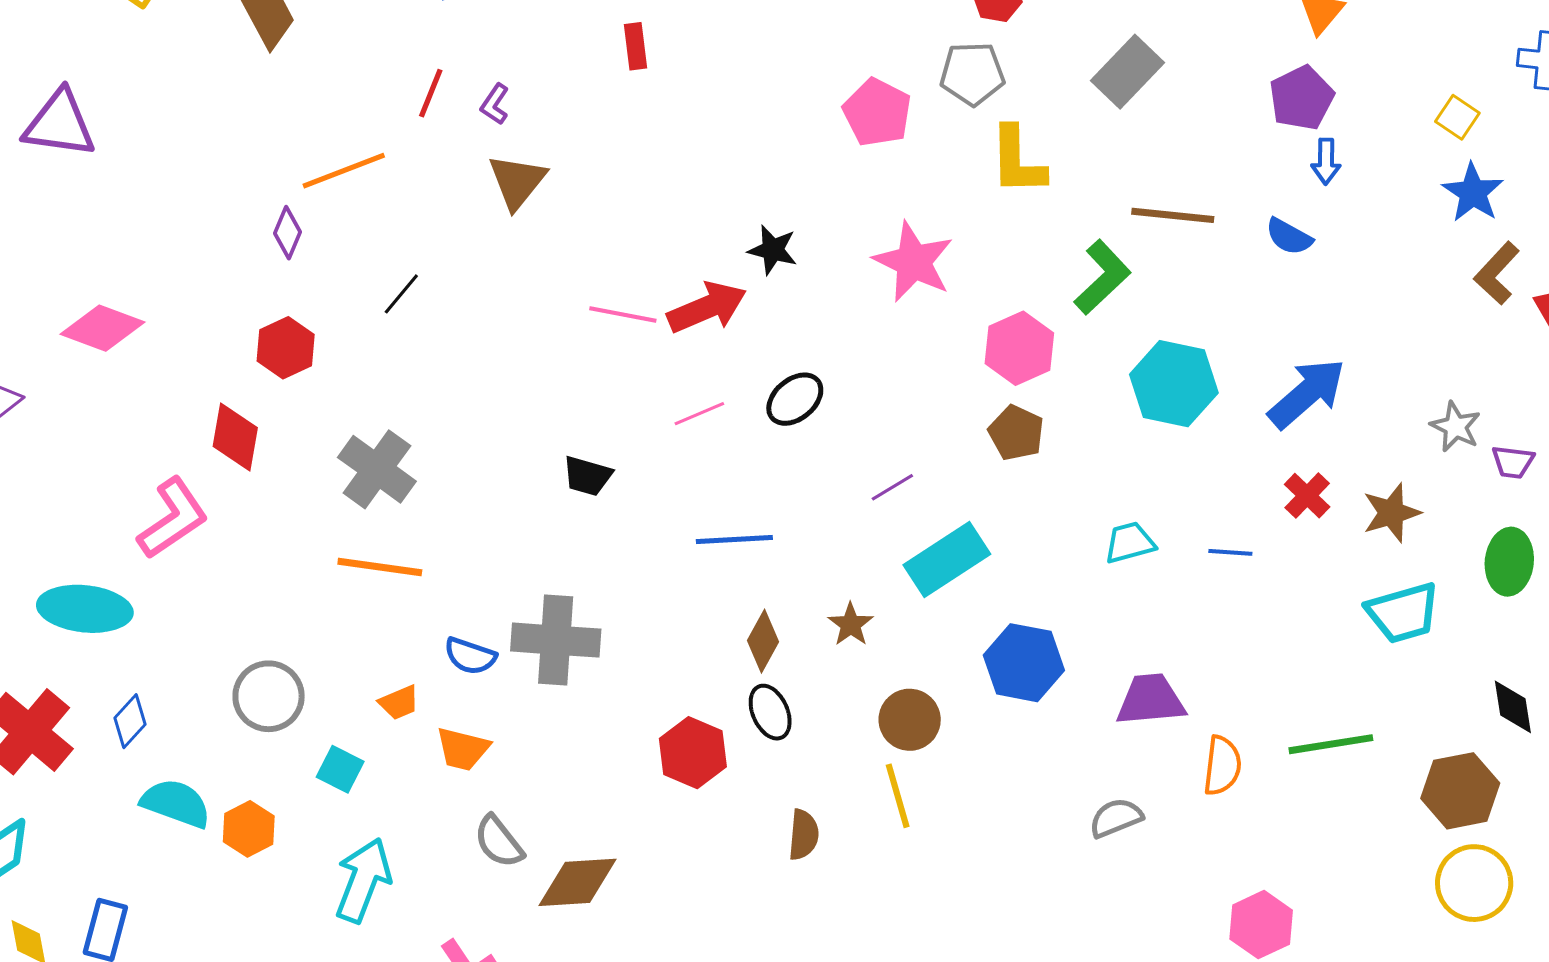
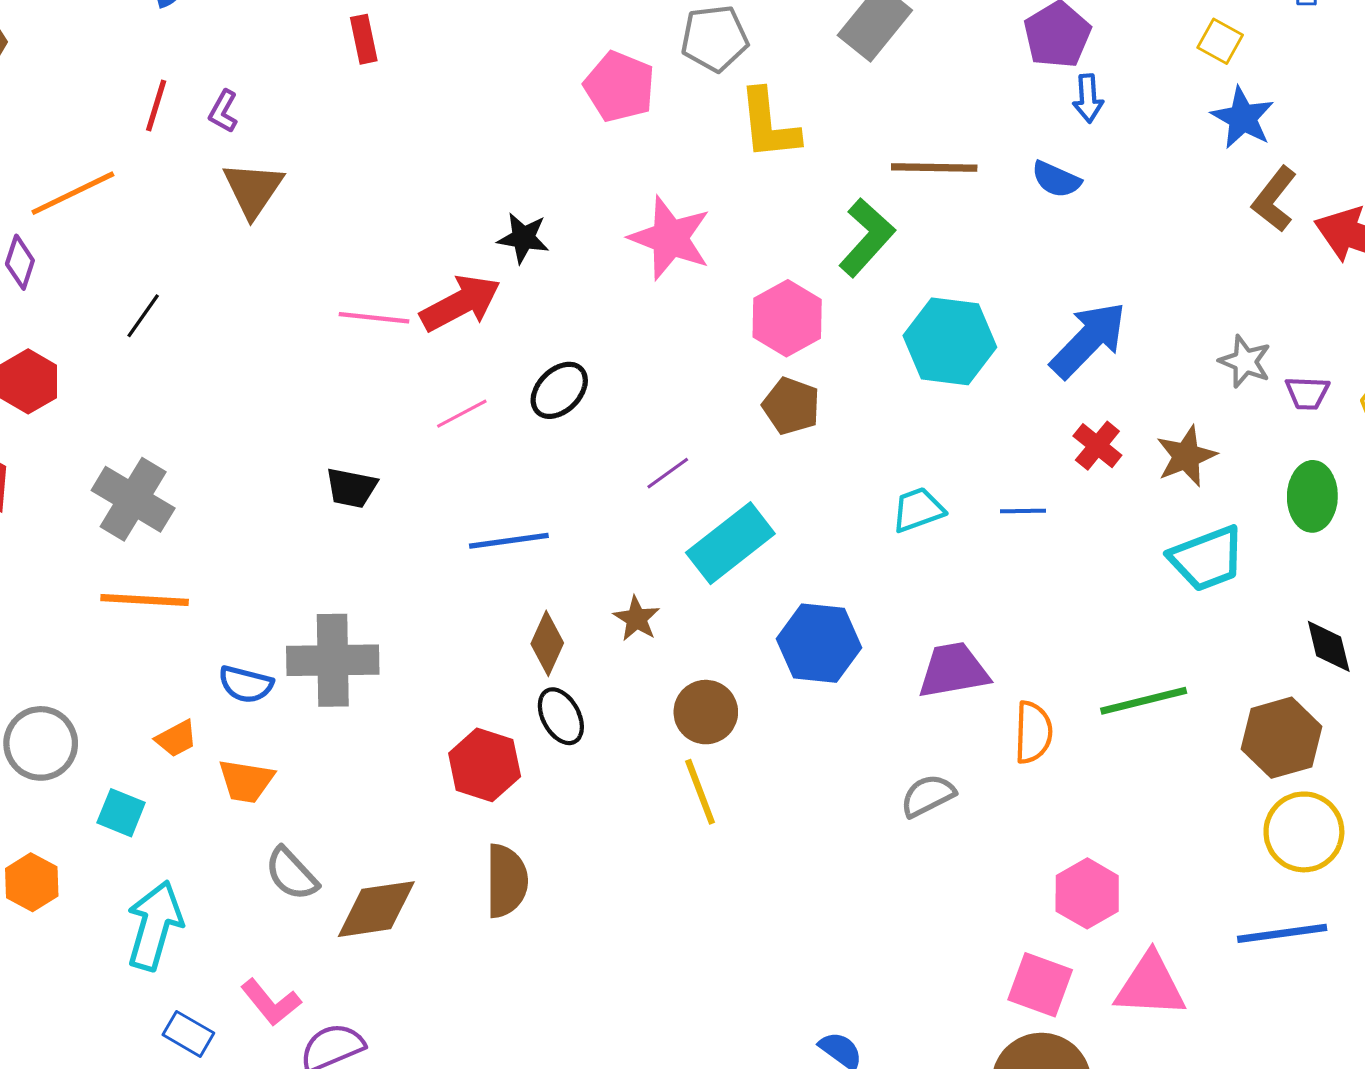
brown semicircle: (804, 835) -> (506, 881), moved, size x1.4

